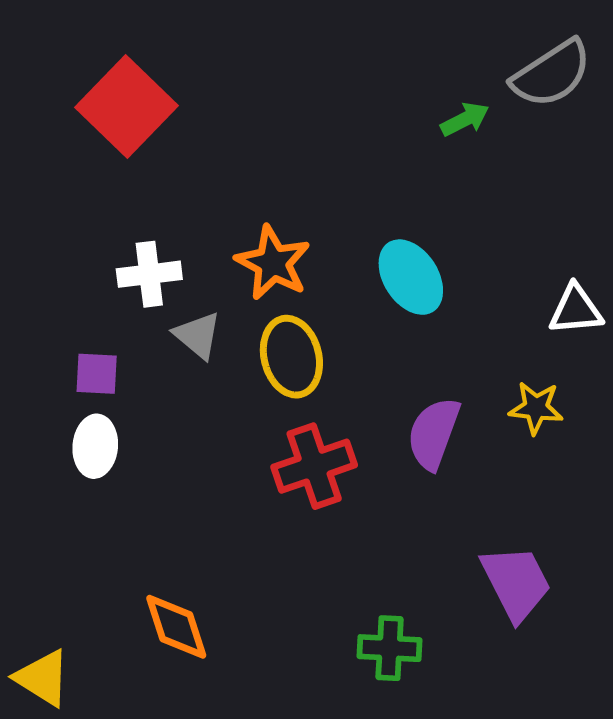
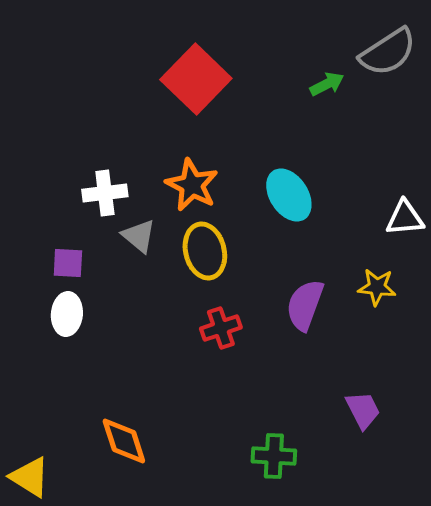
red square: (127, 106) -> (196, 79), moved
red cross: (314, 466) -> (221, 328), size x0.7
purple trapezoid: (516, 583) -> (363, 410), size x0.7

